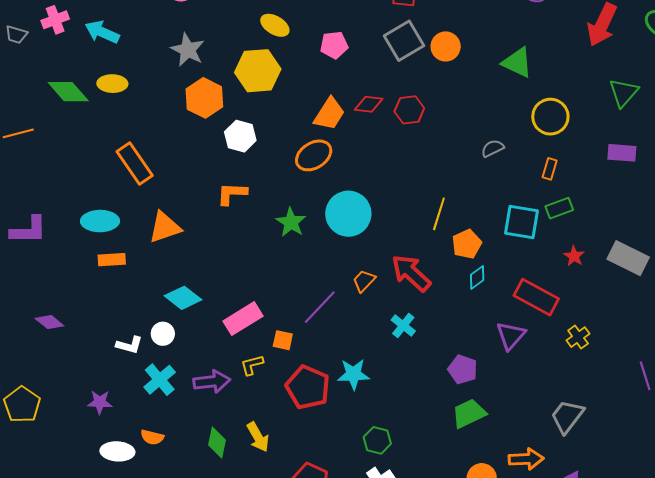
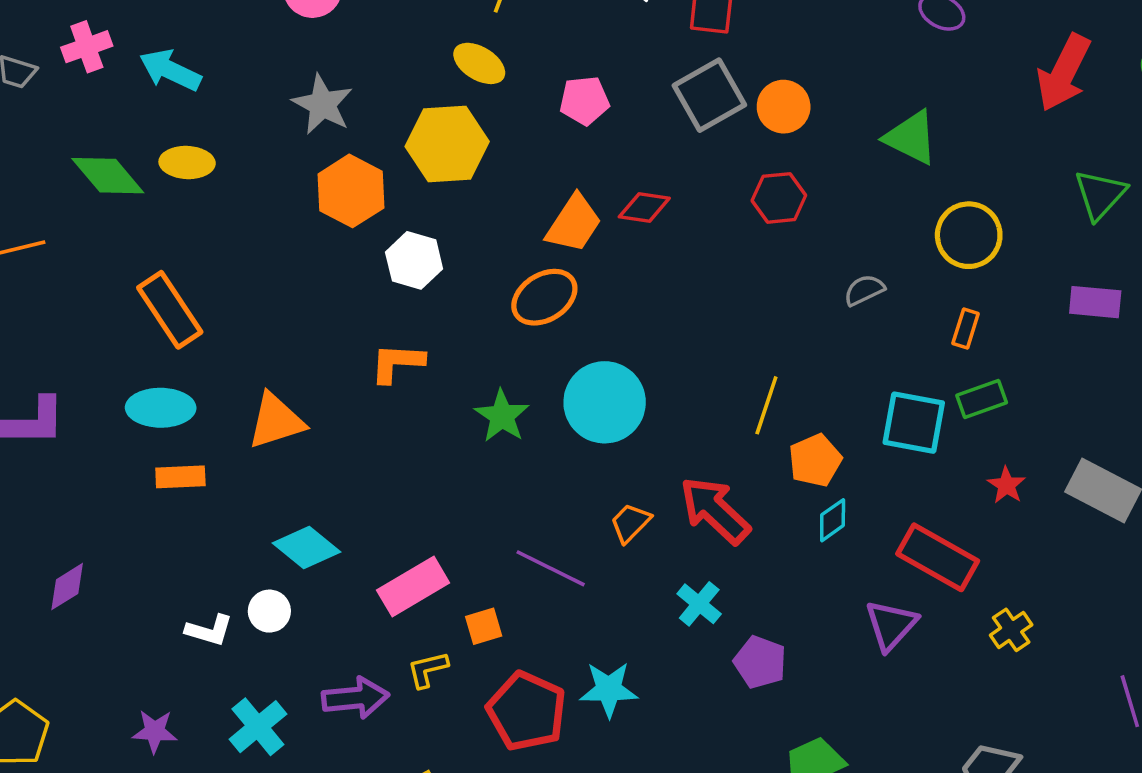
red hexagon: (409, 110) -> (779, 198), moved
orange rectangle: (135, 164) -> (170, 310), moved
purple line: (320, 307) -> (551, 568), turned 72
purple diamond: (49, 322) -> (67, 587), turned -72
orange square: (283, 340) -> (484, 626), turned -30
purple pentagon: (463, 369) -> (760, 662), moved
cyan cross: (160, 380) -> (258, 727), moved

